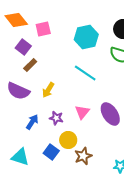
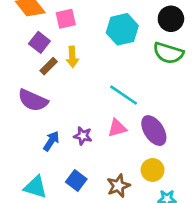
cyan line: (85, 73) -> (124, 95), moved
yellow arrow: (48, 90) -> (72, 57), moved, turned -35
pink triangle: (82, 112) -> (117, 128), turned 35
yellow circle: (68, 140) -> (153, 170), moved

